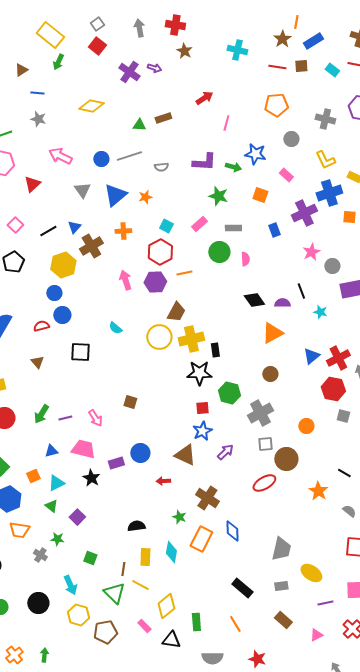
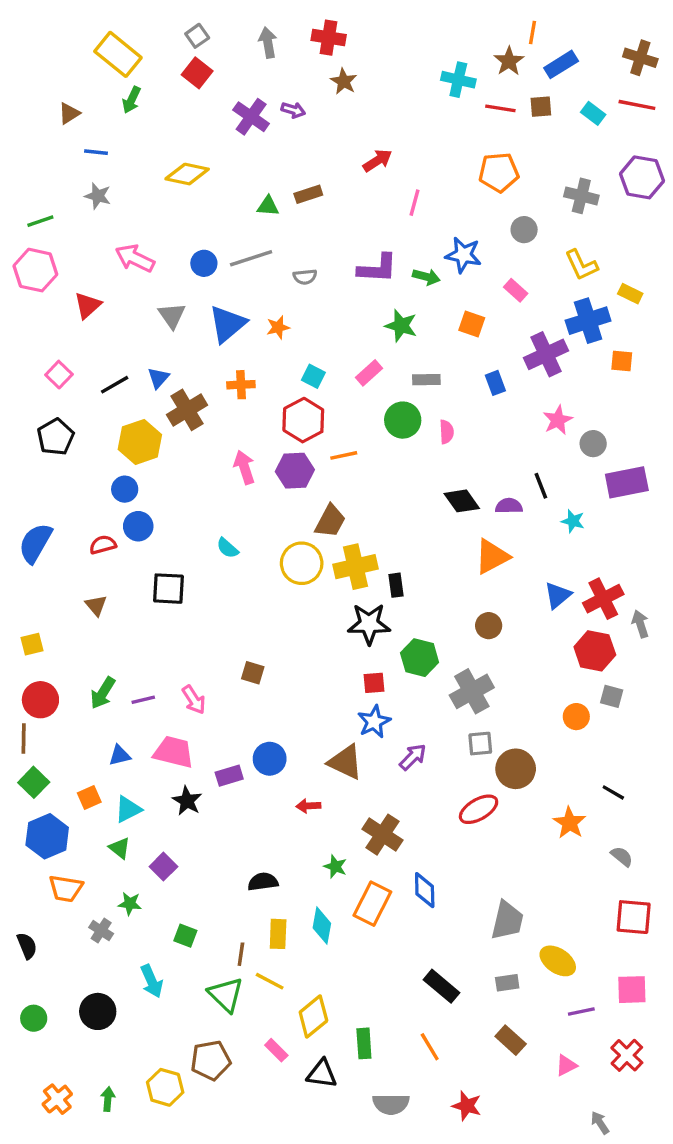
cyan cross: (237, 50) -> (458, 80), moved
orange circle: (306, 426) -> (576, 717), moved
yellow hexagon: (78, 615) -> (165, 1087), moved

